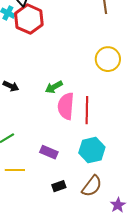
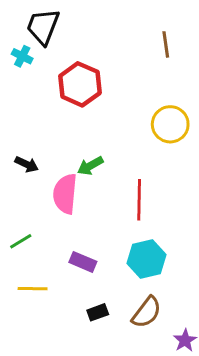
red hexagon: (29, 19) -> (80, 84), moved
pink semicircle: (66, 106) -> (65, 194), moved

